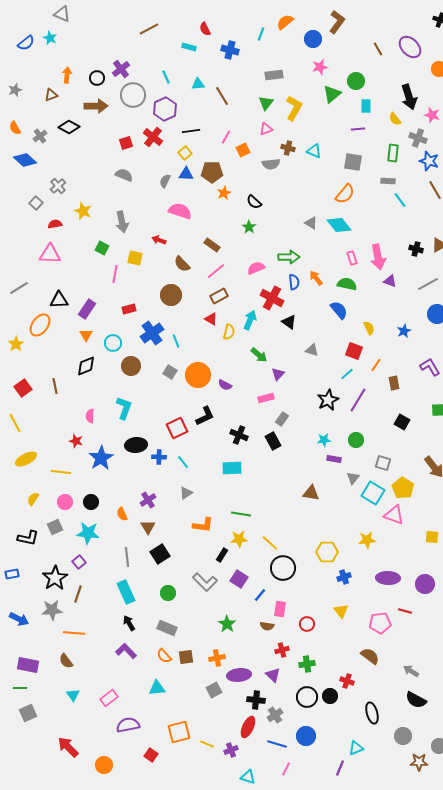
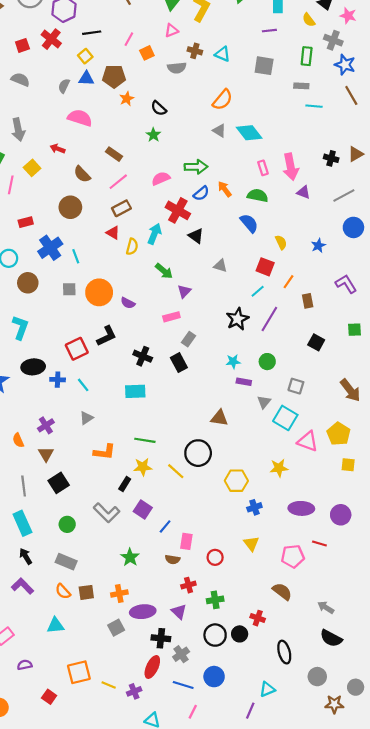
orange semicircle: (345, 194) -> (223, 100), moved
cyan line: (400, 200) -> (314, 106), turned -49
yellow square: (135, 258) -> (32, 168), turned 35
blue semicircle: (294, 282) -> (201, 193), turned 56
gray square: (170, 372) -> (69, 289), turned -32
yellow pentagon: (403, 488) -> (339, 434), moved
black circle: (283, 568) -> (198, 453), moved
purple semicircle: (128, 725) -> (25, 665), size x0.6

